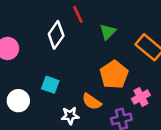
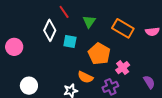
cyan square: (50, 85) -> (70, 41), moved

